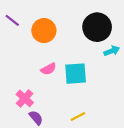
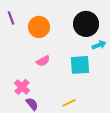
purple line: (12, 20) -> (11, 18), turned 32
cyan square: (76, 74) -> (80, 65), moved

